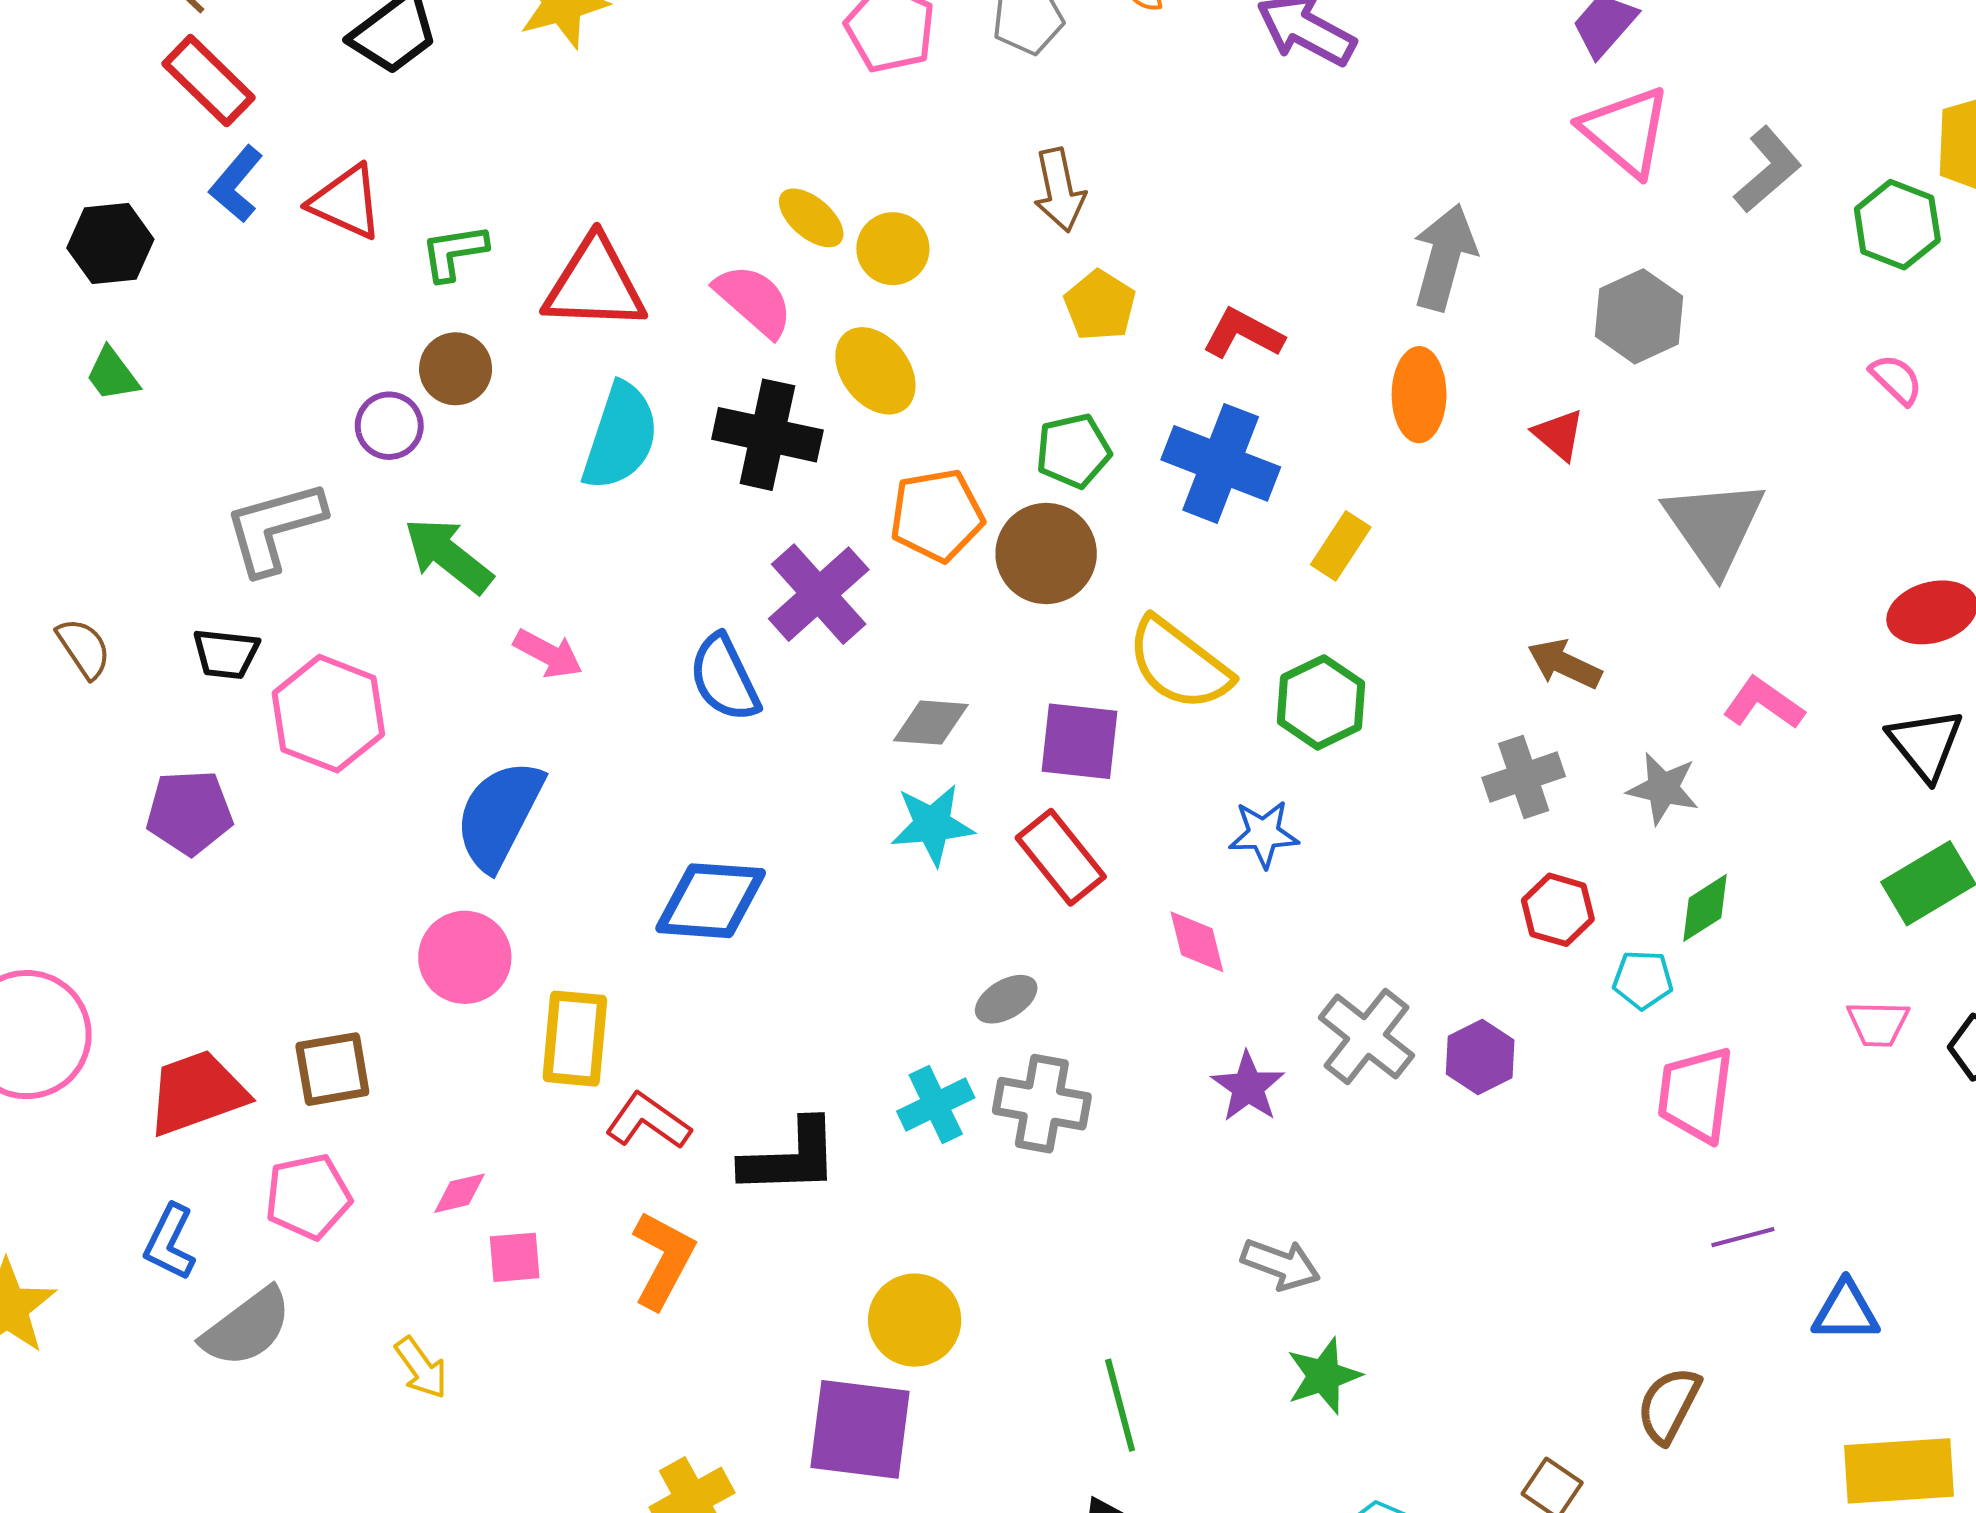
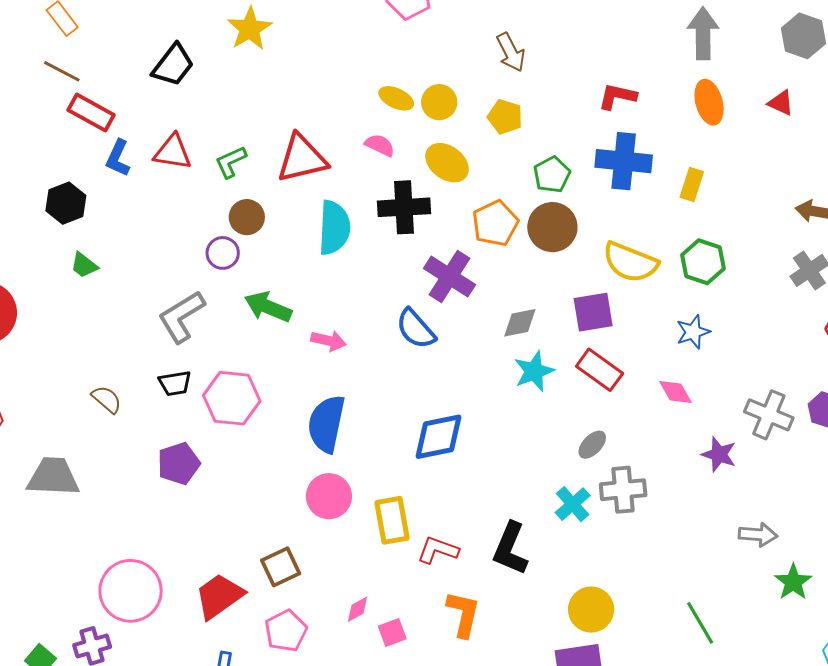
pink semicircle: (754, 300) -> (380, 145), size x0.7
yellow pentagon: (1100, 305) -> (505, 117), moved
black L-shape: (790, 1158) -> (510, 549), turned 130

